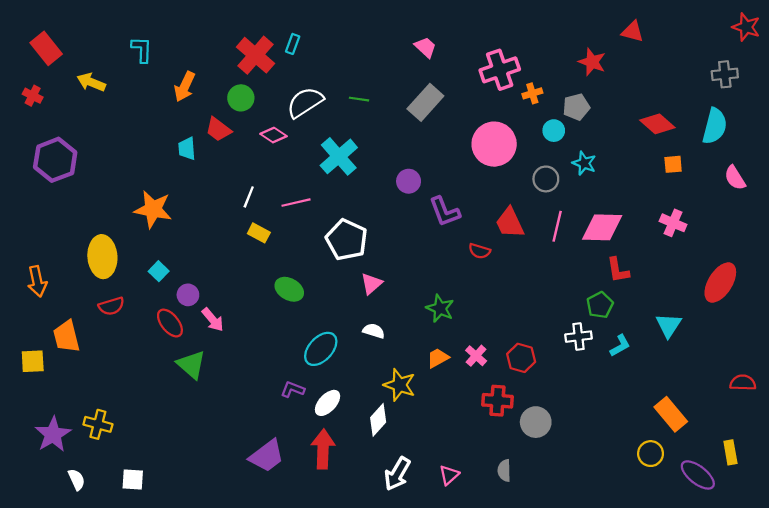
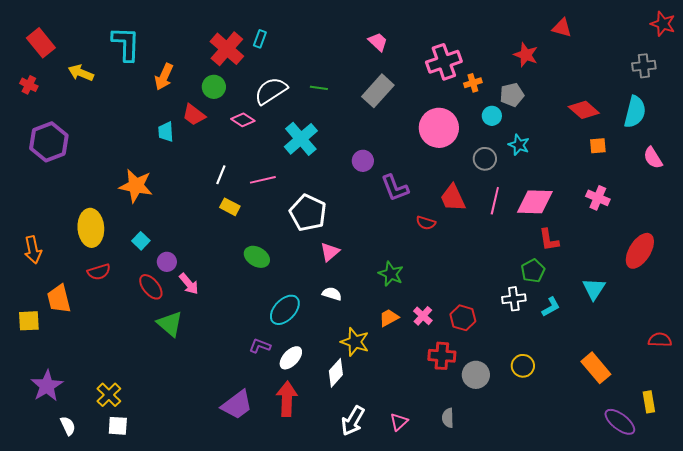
cyan L-shape: (142, 50) -> (126, 44), size x1.5
yellow cross: (98, 424) -> (109, 395), moved, turned 30
yellow circle: (651, 454) -> (523, 366), moved

